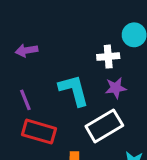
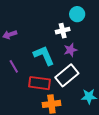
red rectangle: (39, 132) -> (39, 83), moved

